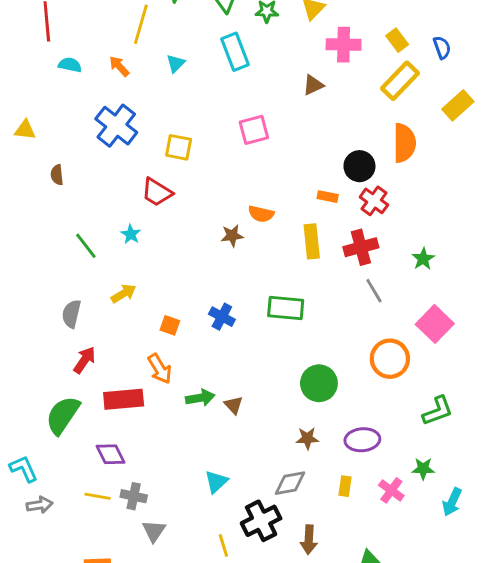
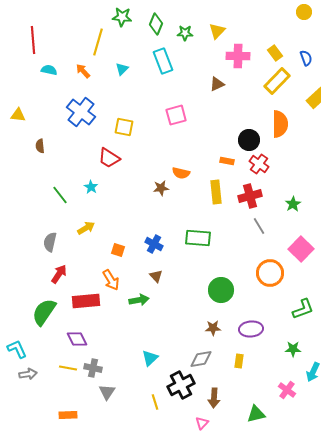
brown triangle: (234, 405) -> (156, 276), moved
pink cross: (391, 490) -> (287, 390), moved

